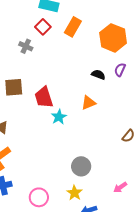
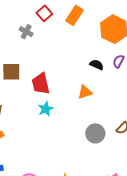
cyan star: (59, 117) -> (46, 109), moved
gray circle: (81, 166) -> (95, 133), moved

